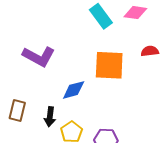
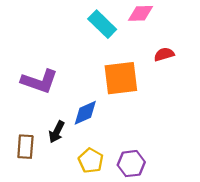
black arrow: (50, 117) -> (57, 132), moved, turned 30

